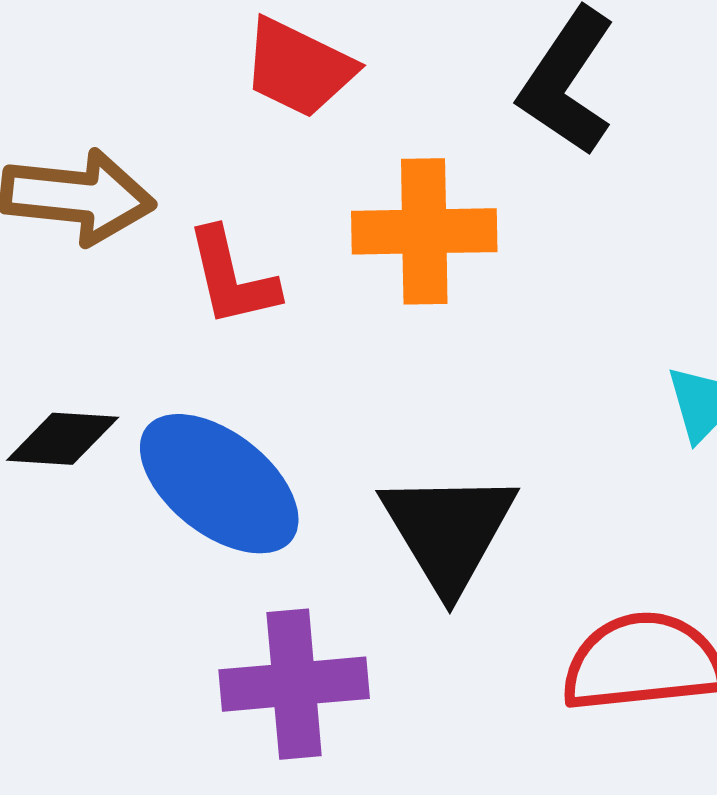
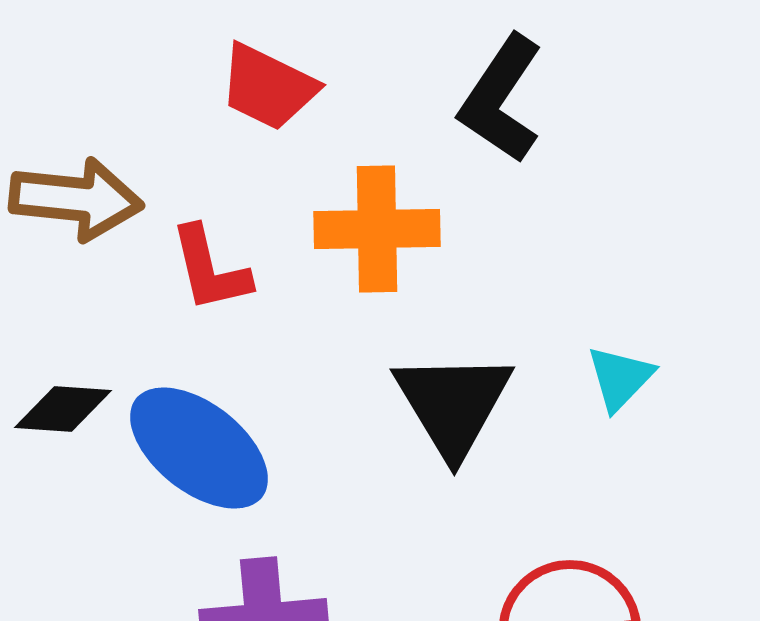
black triangle: (448, 531) -> (453, 404), moved

